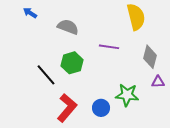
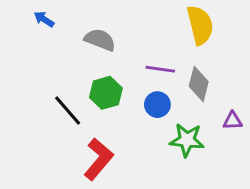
gray diamond: (150, 57) -> (199, 84), moved
blue circle: (101, 108) -> (157, 105), moved

